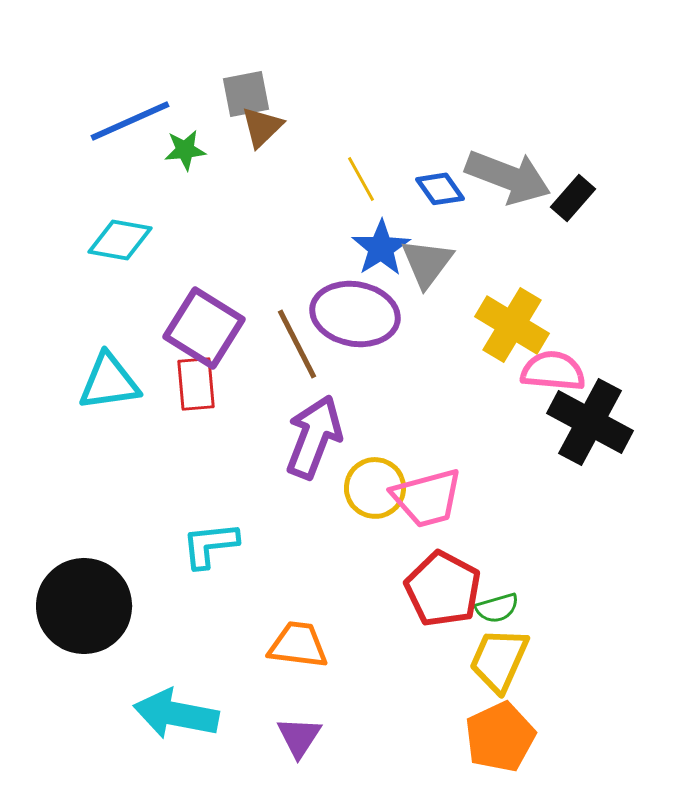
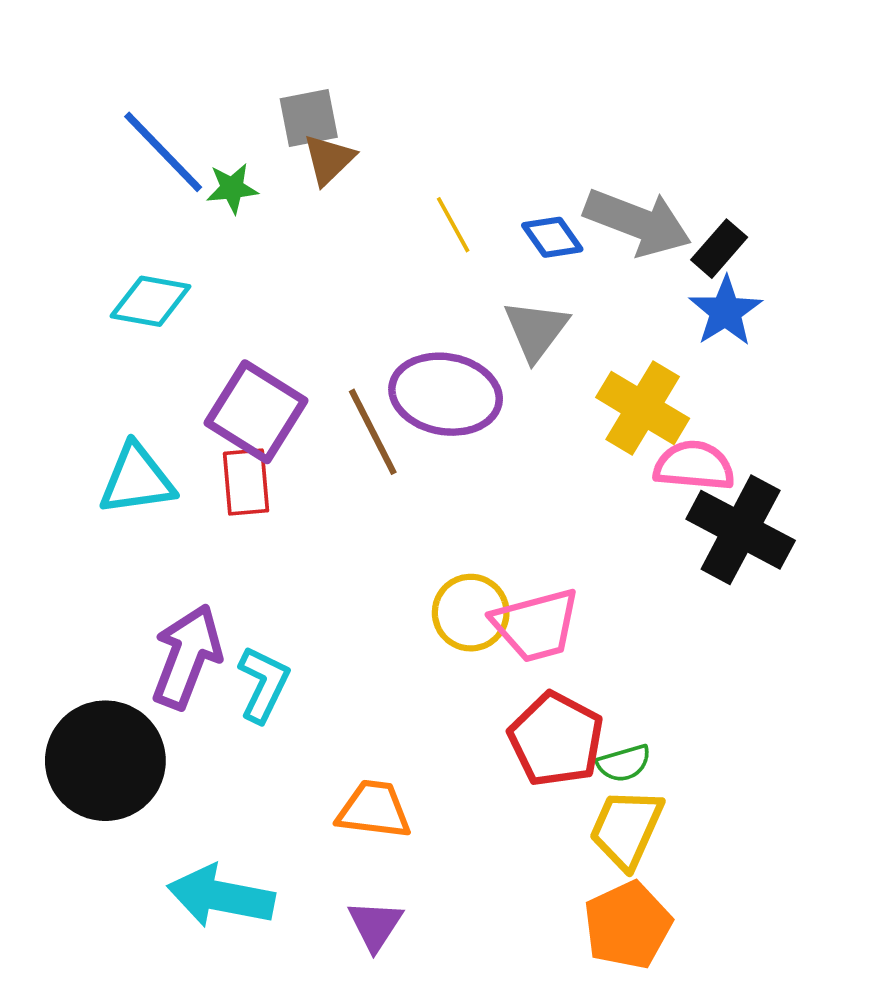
blue line: (130, 121) -> (163, 152), turned 70
blue star: (381, 248) -> (725, 311), moved
purple arrow: (314, 437) -> (187, 657), moved
cyan L-shape: (210, 545) -> (264, 684), turned 122

